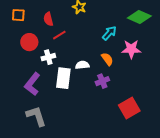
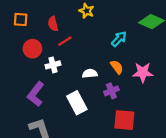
pink star: (131, 49) -> (143, 72), moved
white rectangle: (63, 78) -> (77, 103), moved, turned -35
red square: (129, 108) -> (124, 120), moved, turned 35

